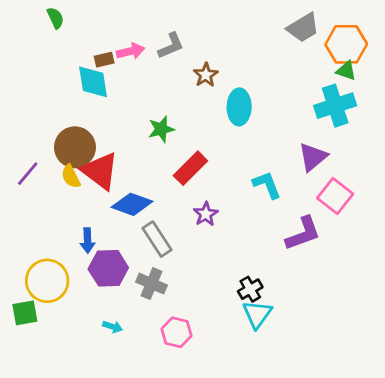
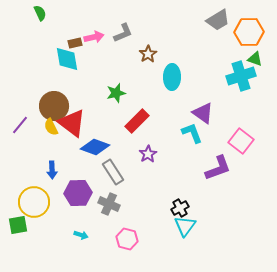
green triangle: (346, 71) -> (255, 59), moved
purple triangle: (313, 157) -> (203, 113), moved, turned -45
blue arrow: (87, 240) -> (52, 170), moved

